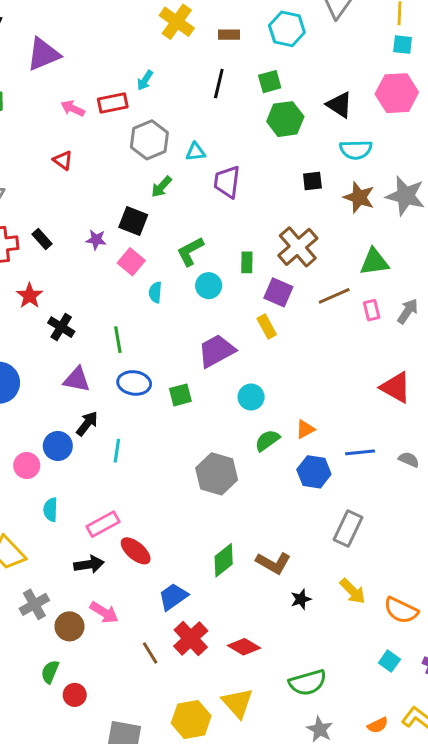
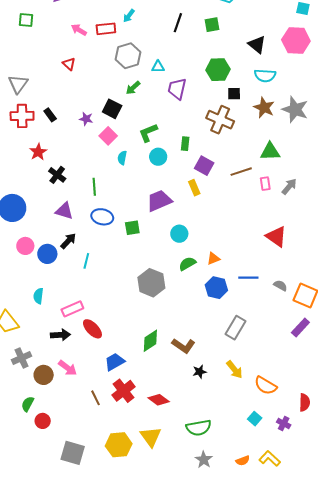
green hexagon: (285, 119) -> (218, 70), moved
brown cross: (298, 247) -> (220, 120), moved, turned -32
pink circle: (27, 466) -> (25, 246), moved

